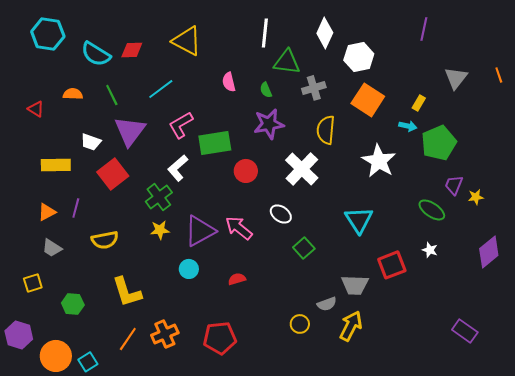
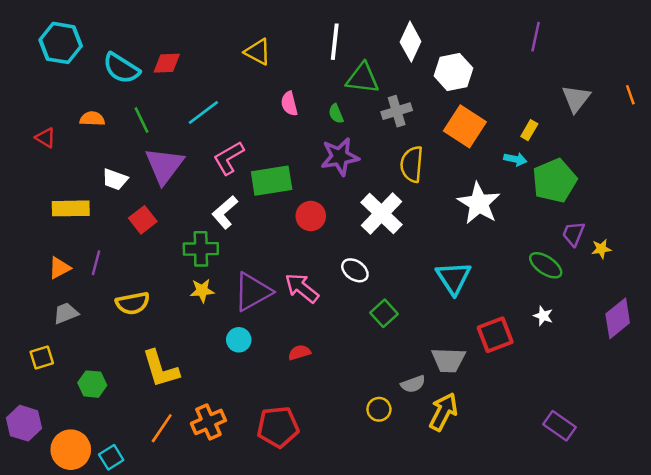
yellow triangle: (187, 41) -> (258, 52), moved, size x0.7
red square: (113, 174) -> (143, 220), size x0.7
green cross: (159, 197) -> (201, 249), turned 36
gray trapezoid: (52, 248) -> (66, 313), turned 125
purple rectangle: (465, 331) -> (560, 426), moved

